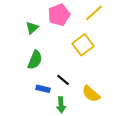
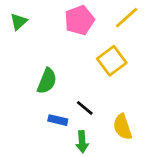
green triangle: (32, 28) -> (19, 22), moved
yellow semicircle: (91, 94) -> (123, 127), turned 30

